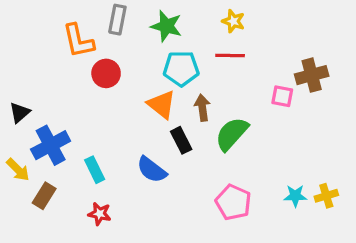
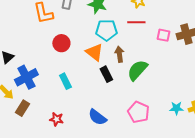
red circle: (106, 73) -> (61, 43), moved
pink square: (282, 96) -> (163, 35), moved
cyan rectangle: (95, 170) -> (65, 81), moved
blue semicircle: (152, 170) -> (97, 117), moved

